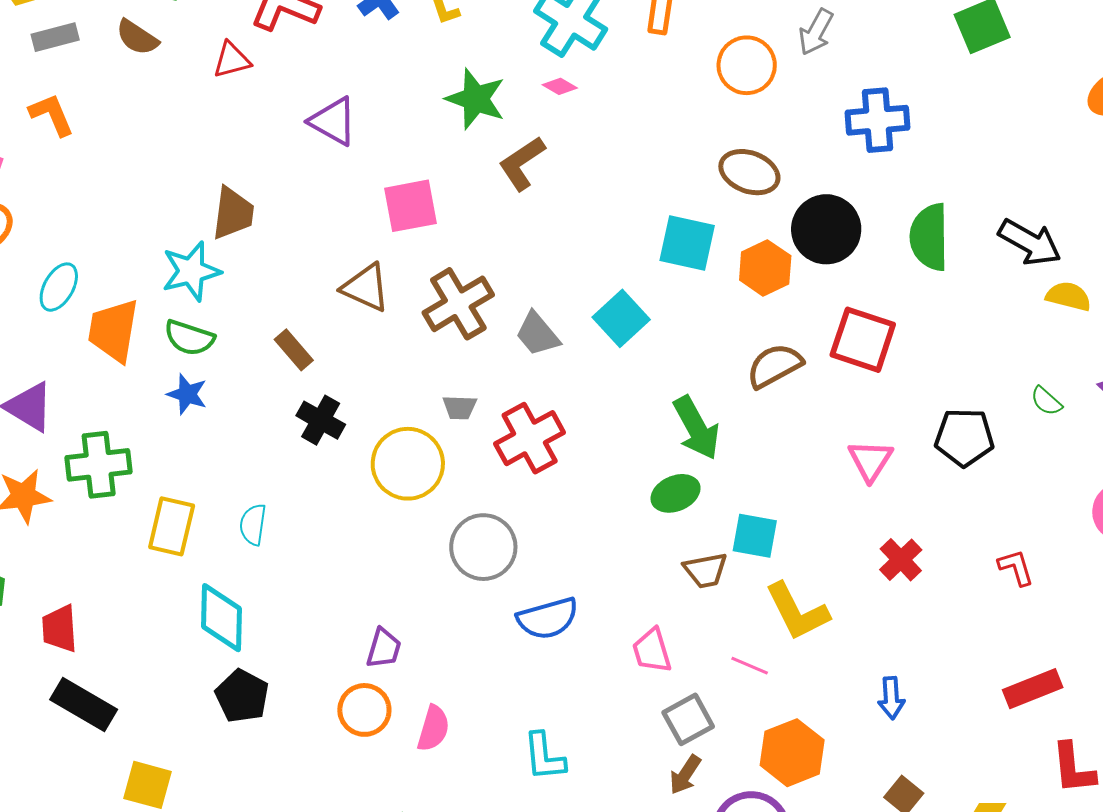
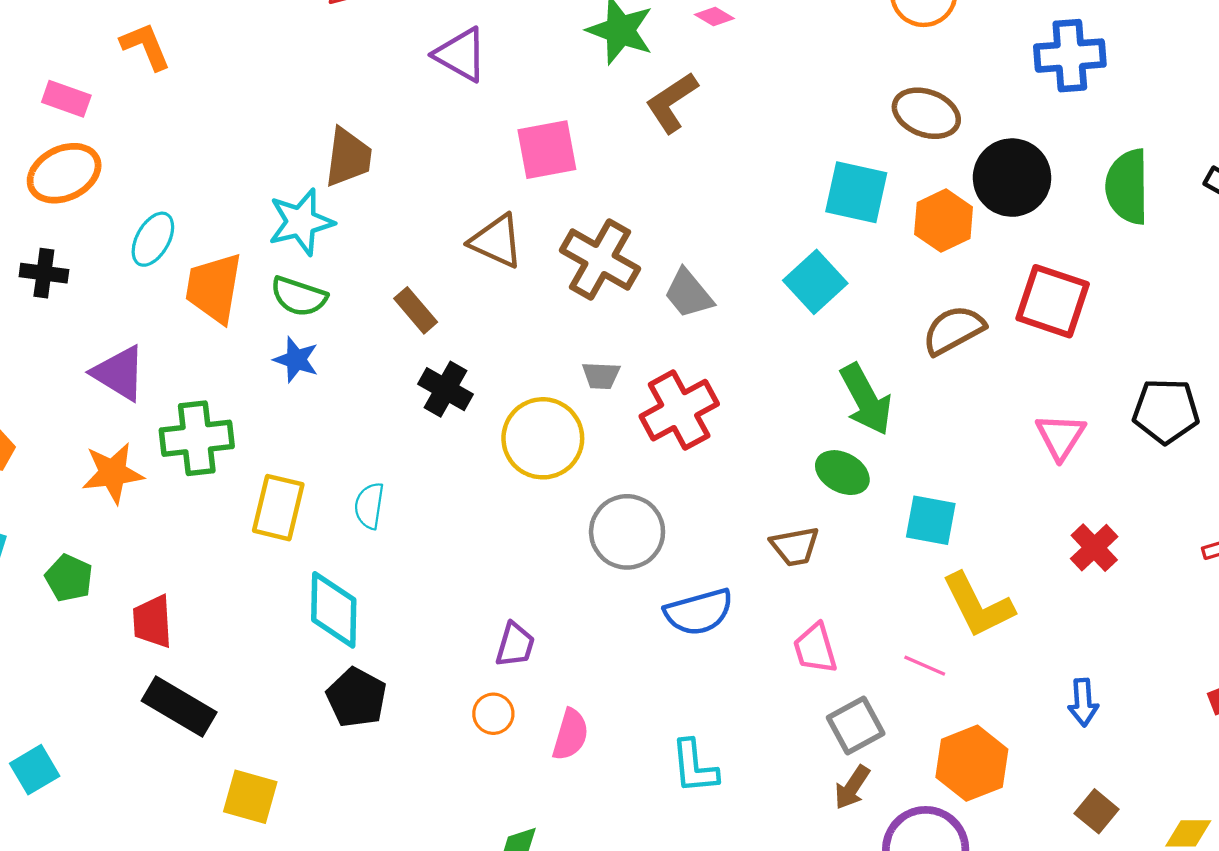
brown cross: (458, 304) -> (600, 260), turned -30
cyan square: (621, 318) -> (815, 282), moved
green ellipse: (676, 493) -> (842, 473), turned 51
brown trapezoid: (705, 570) -> (795, 546), moved
orange circle: (364, 710) -> (493, 714), size x0.7

